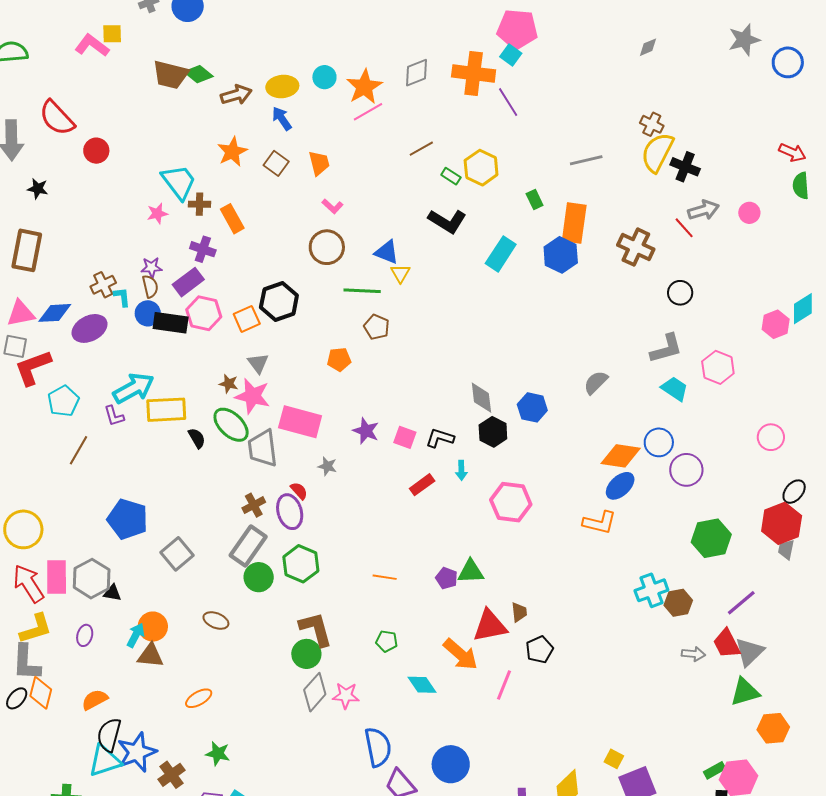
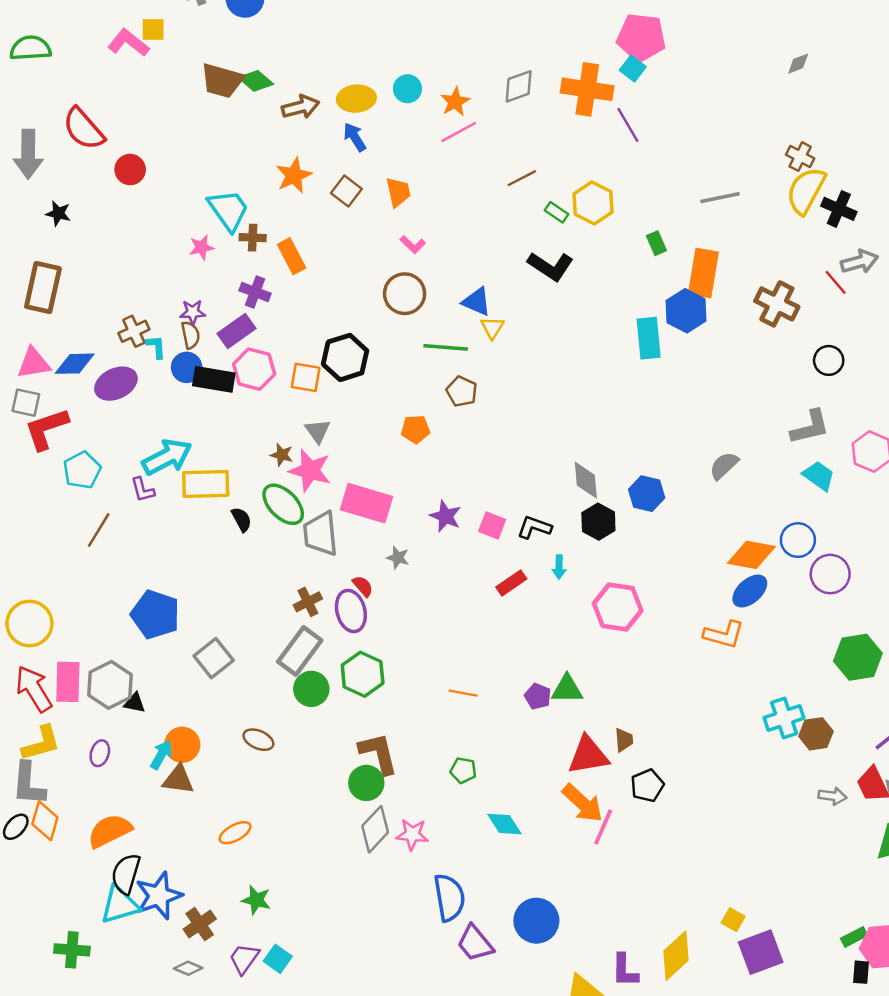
orange star: (364, 87) -> (455, 102), size x0.7
cyan rectangle: (501, 254) -> (649, 338), moved, turned -40
orange square: (247, 319) -> (306, 377), turned 32
orange arrow: (460, 654) -> (583, 803), moved
orange semicircle: (95, 700) -> (110, 831), size x1.4

